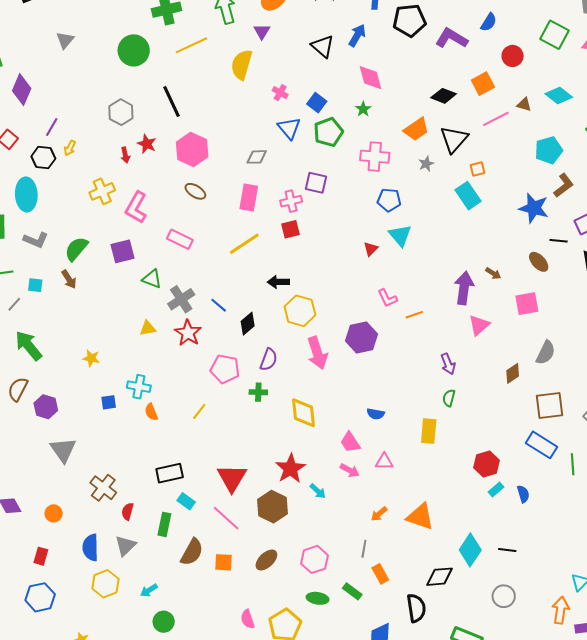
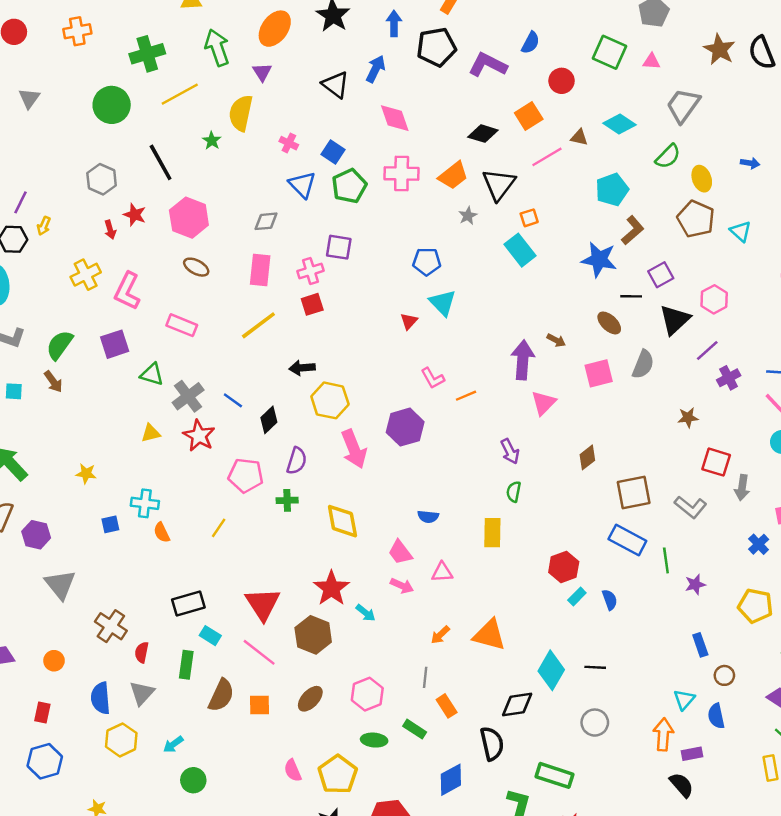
green star: (363, 109) -> (212, 141), moved
pink cross: (375, 157) -> (402, 174), moved
gray semicircle: (546, 353) -> (643, 364), moved

